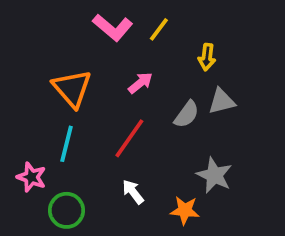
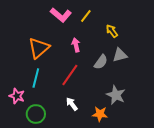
yellow arrow: (207, 57) -> (112, 31), turned 136
pink arrow: (140, 83) -> (76, 45), turned -64
orange triangle: (72, 88) -> (39, 48), turned 30

